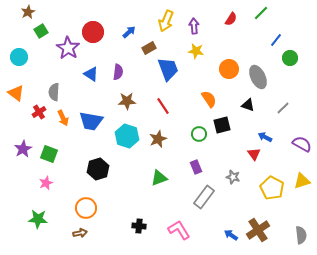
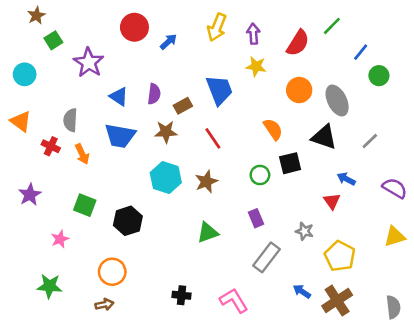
green line: (261, 13) -> (332, 26), moved
red semicircle: (231, 19) -> (298, 43), moved, size x1.5
red circle: (93, 32) -> (134, 27), moved
brown rectangle: (149, 48) -> (183, 106), moved
black triangle: (248, 105) -> (324, 137), size x1.5
red cross: (39, 112) -> (51, 146), turned -32
blue trapezoid: (91, 121) -> (120, 136), moved
green square: (49, 154) -> (85, 205), moved
yellow pentagon: (272, 188) -> (340, 256), moved
blue arrow: (231, 235) -> (302, 291), moved

